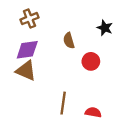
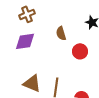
brown triangle: (26, 71) -> (32, 83), moved

